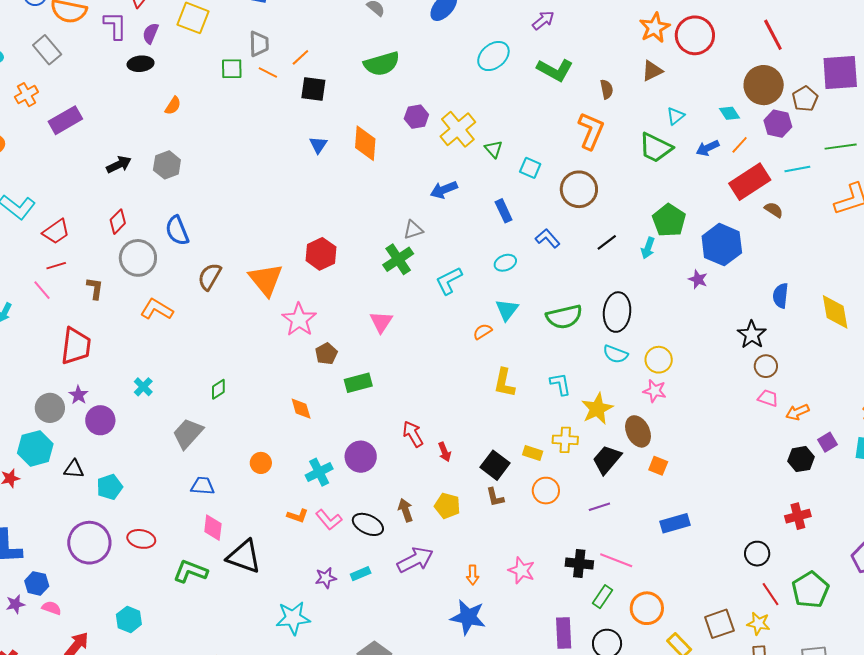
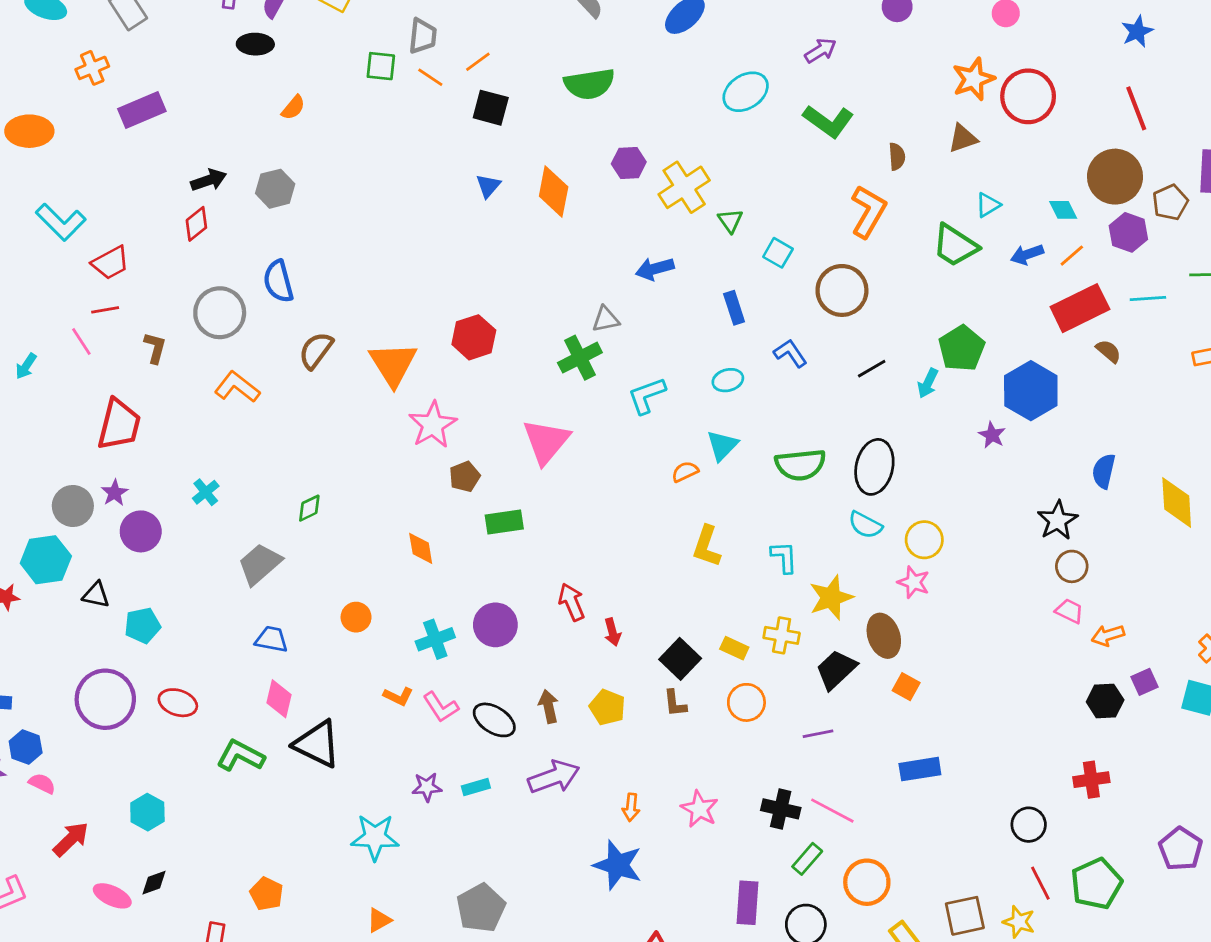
red diamond: (118, 222) -> (196, 224), moved
pink triangle: (381, 322) -> (546, 442), size x1.5

